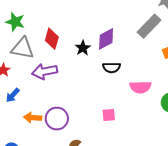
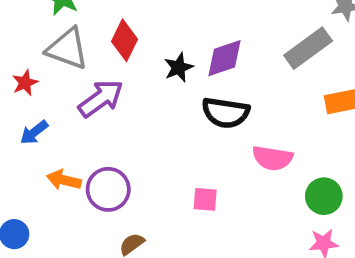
black semicircle: (112, 68) -> (226, 113), size x1.4
purple arrow: (45, 71) -> (101, 98), turned 145

